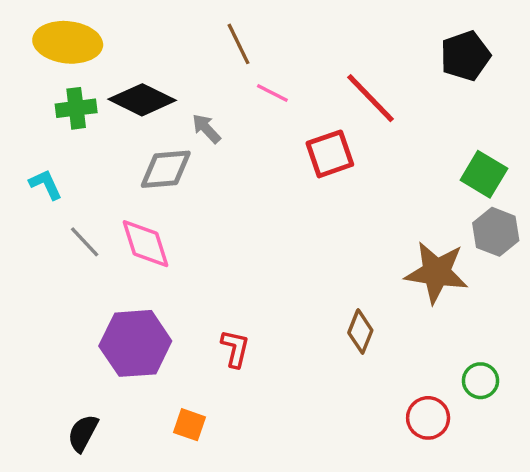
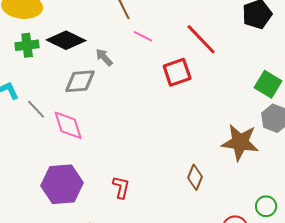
gray line: (85, 242) -> (36, 109), moved

